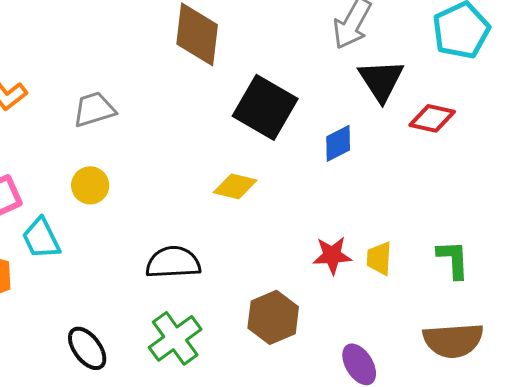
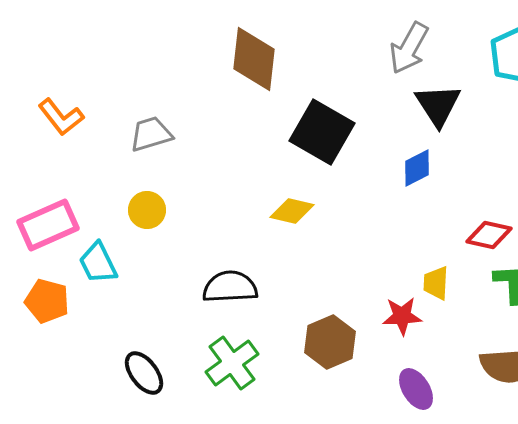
red diamond: (432, 118) -> (489, 235), moved
blue diamond: (338, 143) -> (417, 168), moved
red star: (332, 255) -> (402, 316), moved

